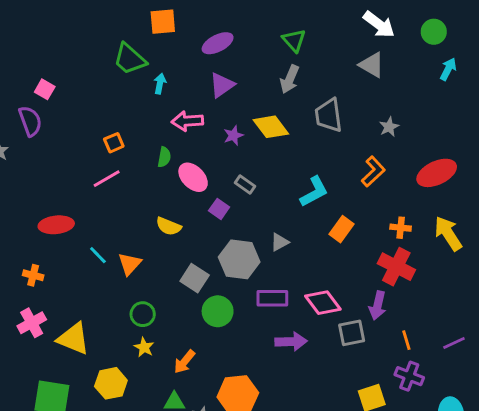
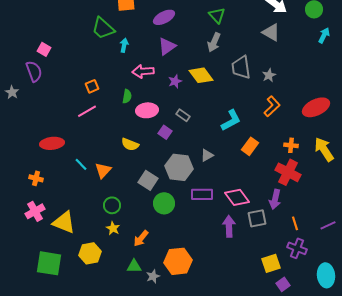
gray star: (389, 127) -> (269, 75), moved
pink ellipse: (193, 177) -> (147, 110), turned -50
purple arrow: (291, 342) -> (229, 226), moved, turned -90

